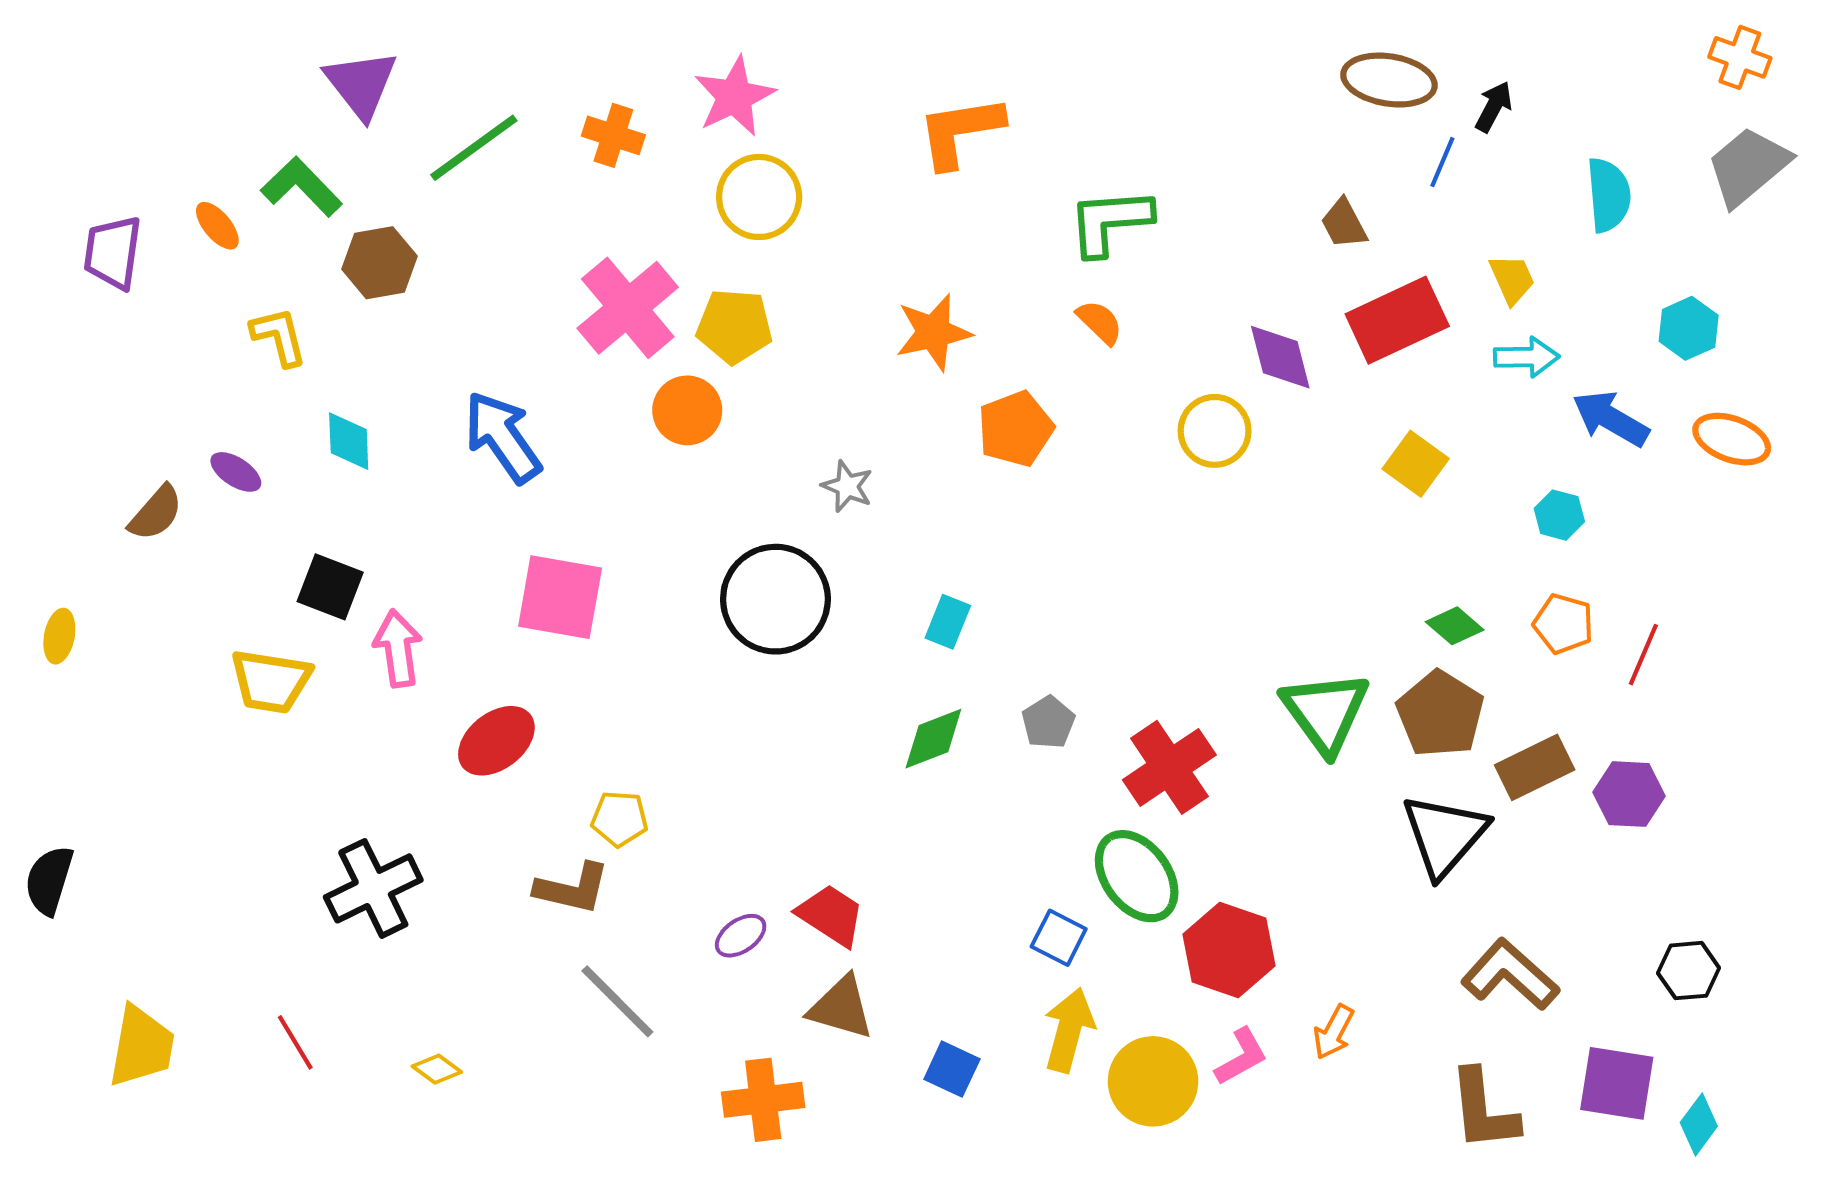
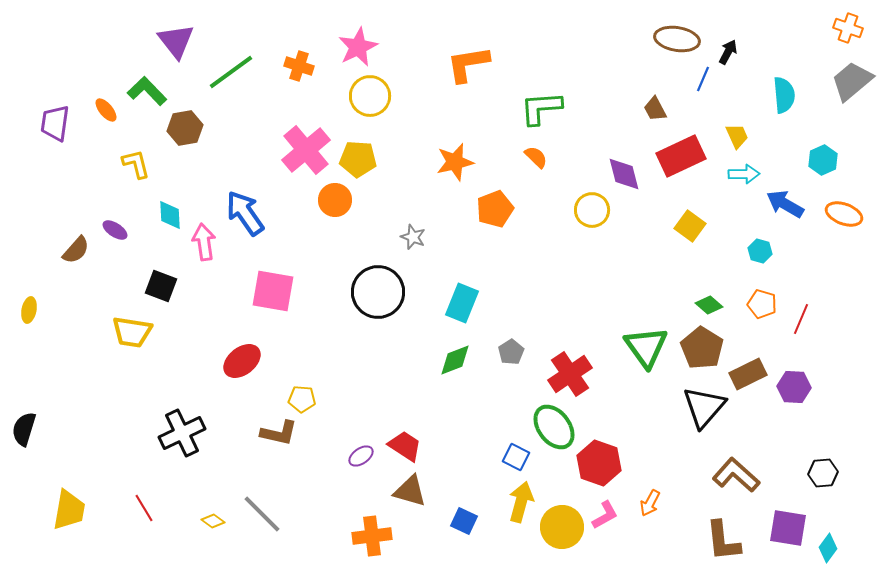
cyan rectangle: (948, 622) -> (462, 303), size x1.5
pink arrow: (398, 648) -> (204, 242), moved
gray line: (617, 1001) -> (262, 514), moved

